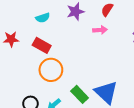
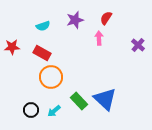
pink arrow: (100, 30) -> (99, 38), turned -88

